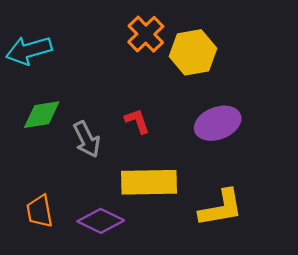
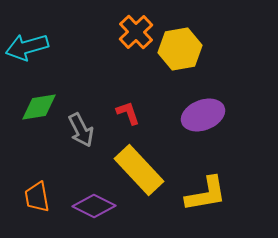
yellow rectangle: (149, 182) -> (139, 170), turned 48

